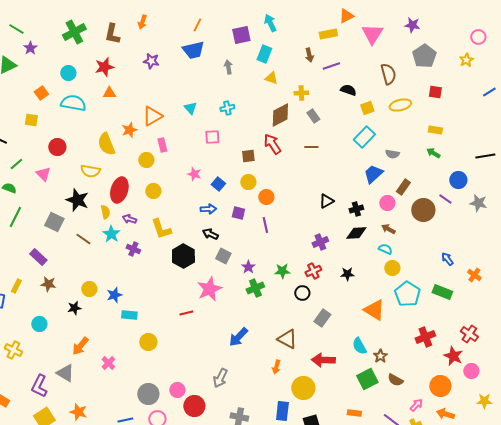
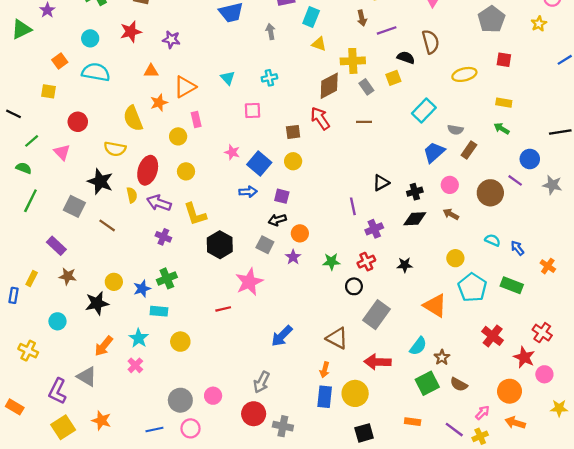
purple star: (151, 61) -> (171, 40), moved
brown semicircle: (388, 74) -> (431, 42), moved
orange triangle: (109, 93) -> (151, 71), moved
yellow cross: (301, 93) -> (353, 61), size x1.5
yellow square: (367, 108) -> (393, 78), moved
blue square: (218, 184) -> (259, 163), size x1.5
brown rectangle: (403, 187) -> (469, 150), moved
orange circle: (266, 197) -> (300, 233), moved
purple arrow: (129, 219) -> (159, 203), size x1.5
purple line: (265, 225) -> (353, 206), moved
cyan star: (111, 234) -> (139, 338), moved
black arrow: (210, 234) -> (277, 220), moved, turned -42
cyan semicircle: (385, 249) -> (493, 240), moved
green cross: (255, 288) -> (167, 278), moved
black star: (74, 308) -> (97, 303), size x1.5
gray rectangle: (322, 318) -> (376, 315), size x1.4
red cross: (425, 337) -> (493, 336), turned -30
cyan semicircle: (359, 346) -> (418, 346), turned -114
red circle: (194, 406) -> (254, 414), moved
blue rectangle: (282, 411) -> (325, 397), moved

